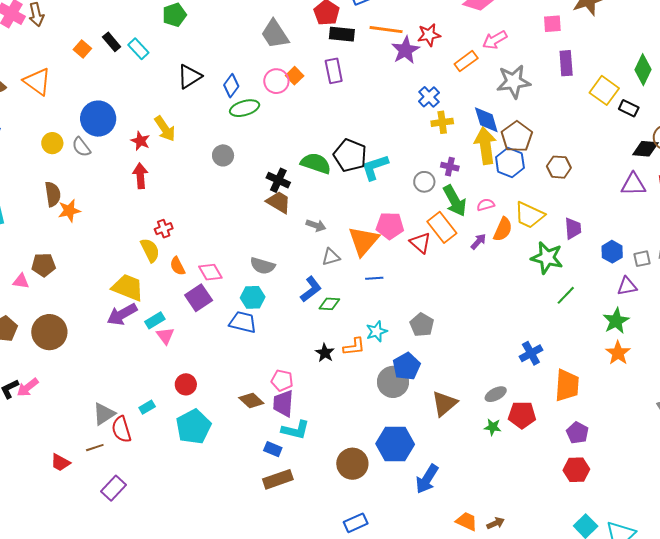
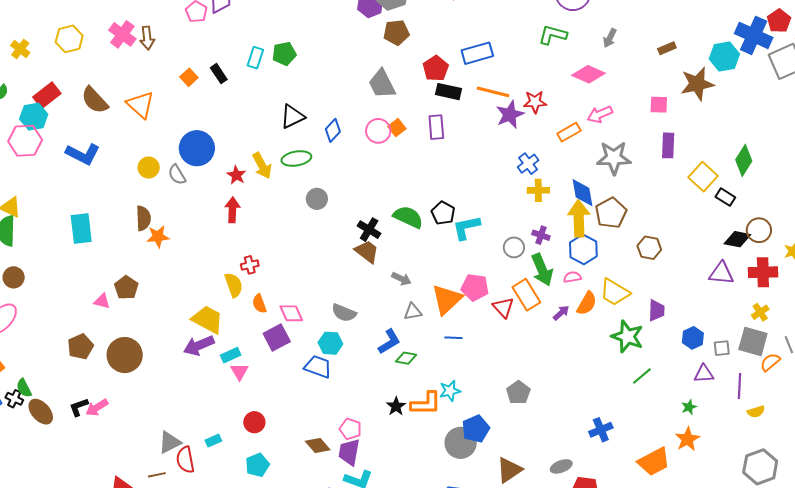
cyan rectangle: (138, 49) -> (255, 58), moved, turned 55
green ellipse: (245, 108) -> (296, 159), moved
black pentagon: (350, 155) -> (443, 213), size x0.7
blue hexagon: (510, 162) -> (583, 249), moved
brown pentagon: (44, 265) -> (126, 288), turned 30
green star: (616, 321) -> (689, 407), size x0.6
gray pentagon: (422, 325) -> (518, 393), moved
orange L-shape: (354, 347) -> (426, 403), size x1.4
orange trapezoid: (567, 385) -> (654, 462), moved, turned 52
cyan pentagon: (193, 427) -> (257, 465), size x0.7

